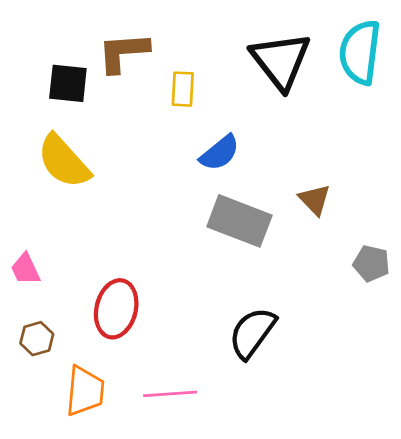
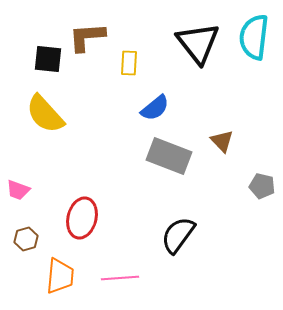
pink trapezoid: (25, 269) -> (18, 190), turned -45

